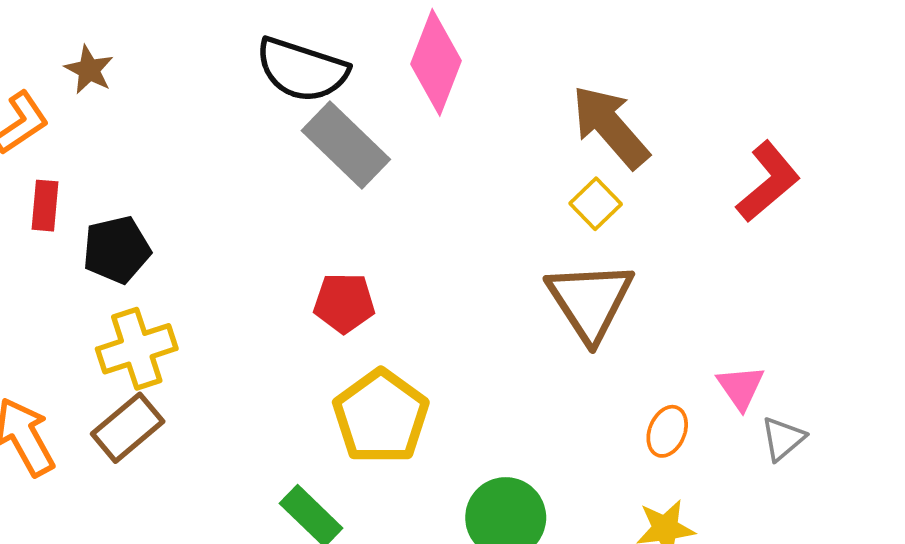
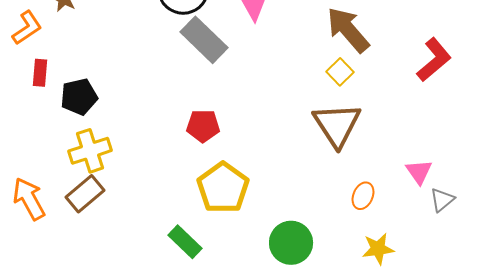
orange ellipse: (667, 431) -> (363, 196), moved

